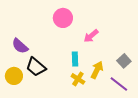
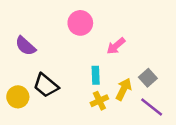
purple semicircle: (20, 46) -> (25, 46), moved
gray square: (124, 61) -> (148, 78), moved
yellow cross: (78, 79) -> (99, 101), turned 32

